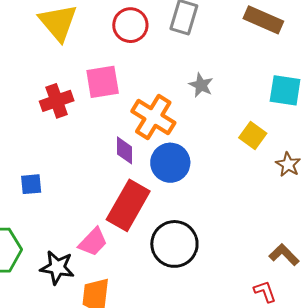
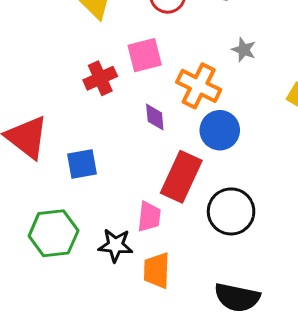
purple diamond: (125, 150) -> (155, 117), moved
blue square: (31, 184) -> (82, 164), size x1.4
pink trapezoid: (93, 242) -> (149, 217), turned -32

